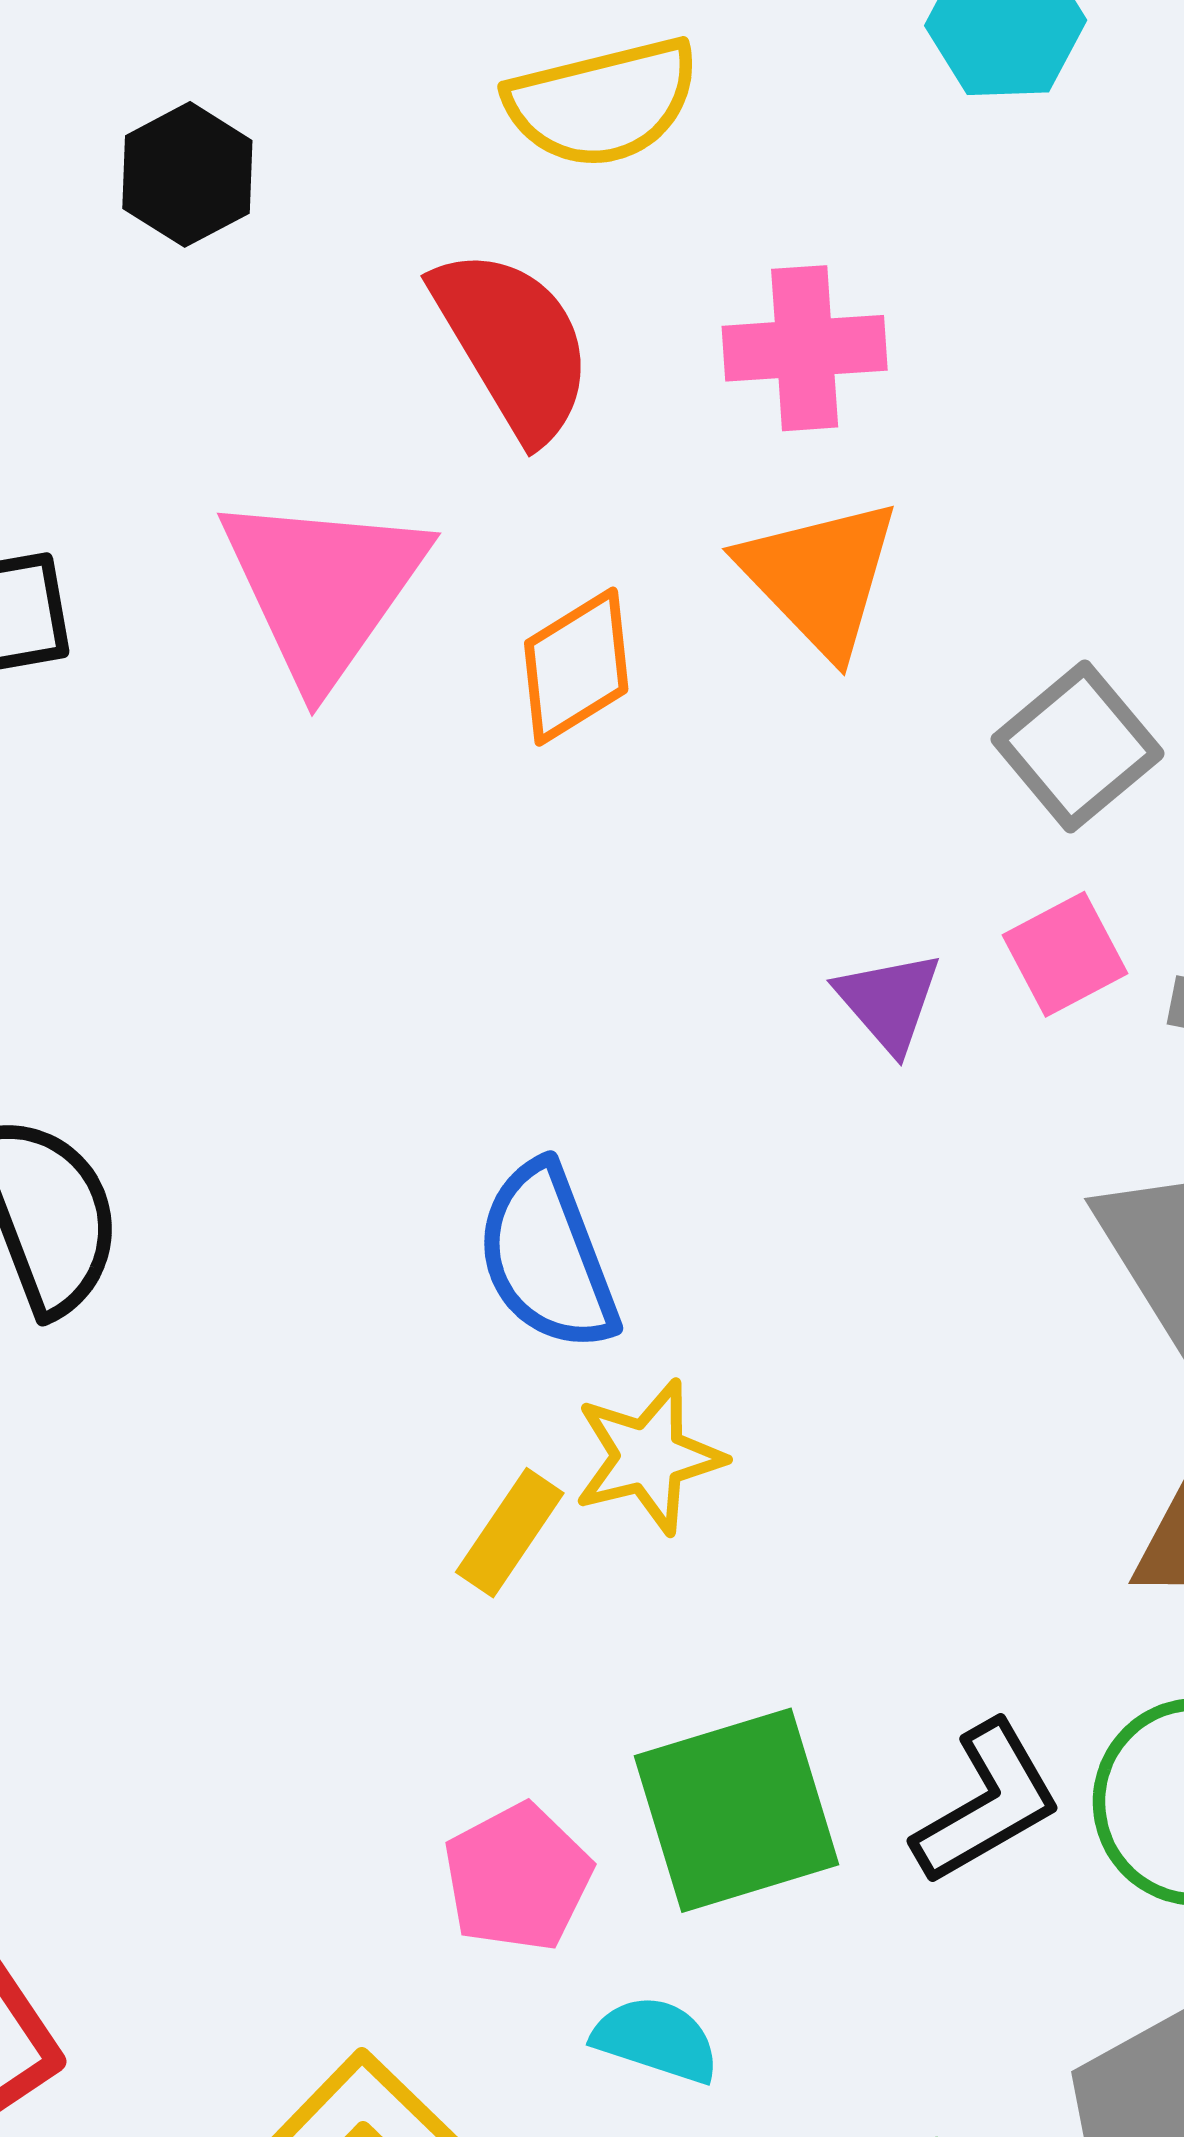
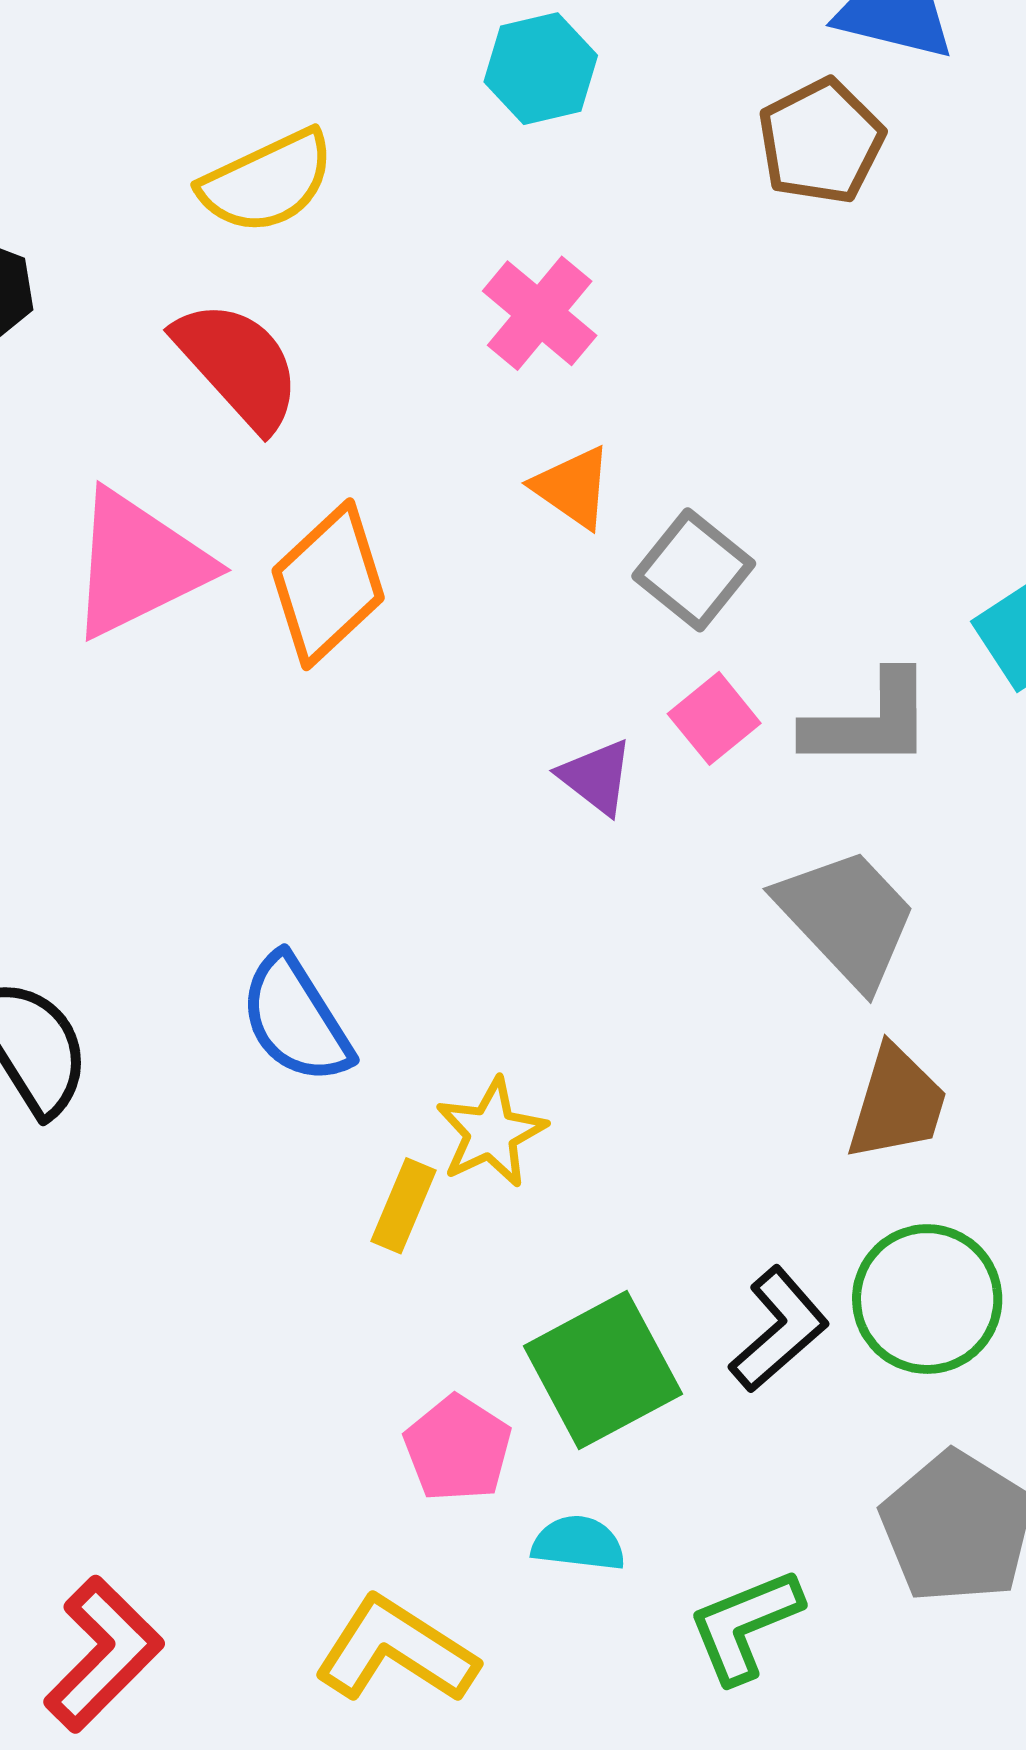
pink cross: (805, 348) -> (540, 313), moved, turned -35
orange triangle: (820, 577) -> (573, 487), moved, size x0.7
pink triangle: (323, 588) -> (138, 564), turned 40
orange diamond: (576, 667) -> (328, 584), size x1.4
blue semicircle: (547, 1257) -> (296, 1019), moved

